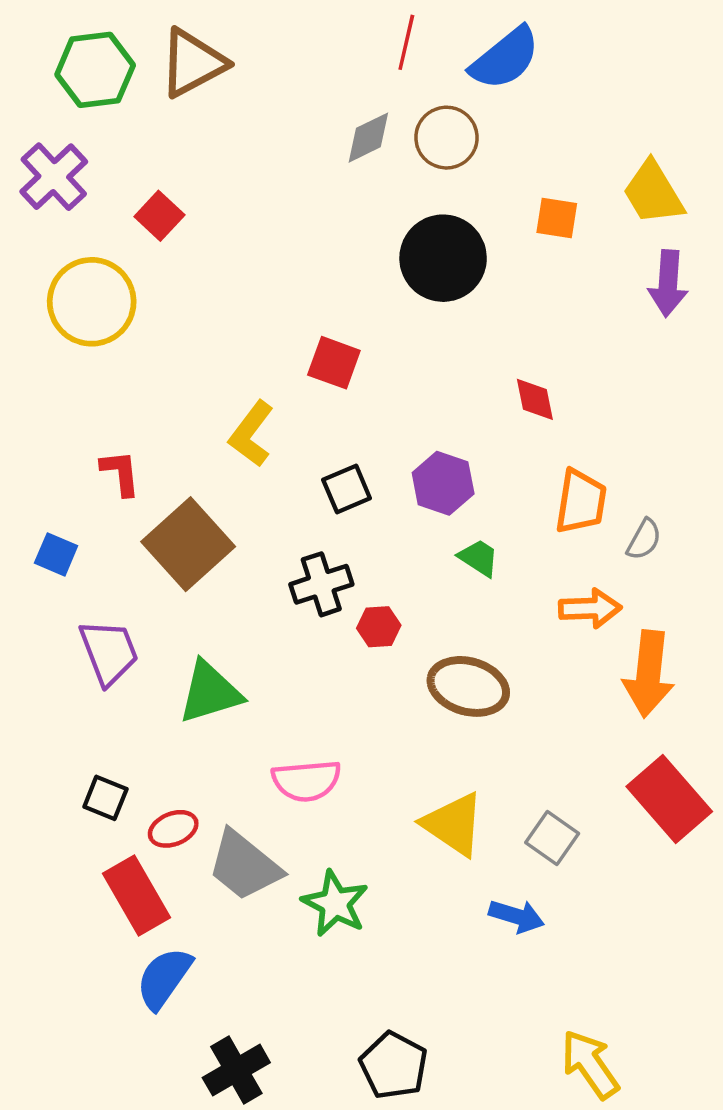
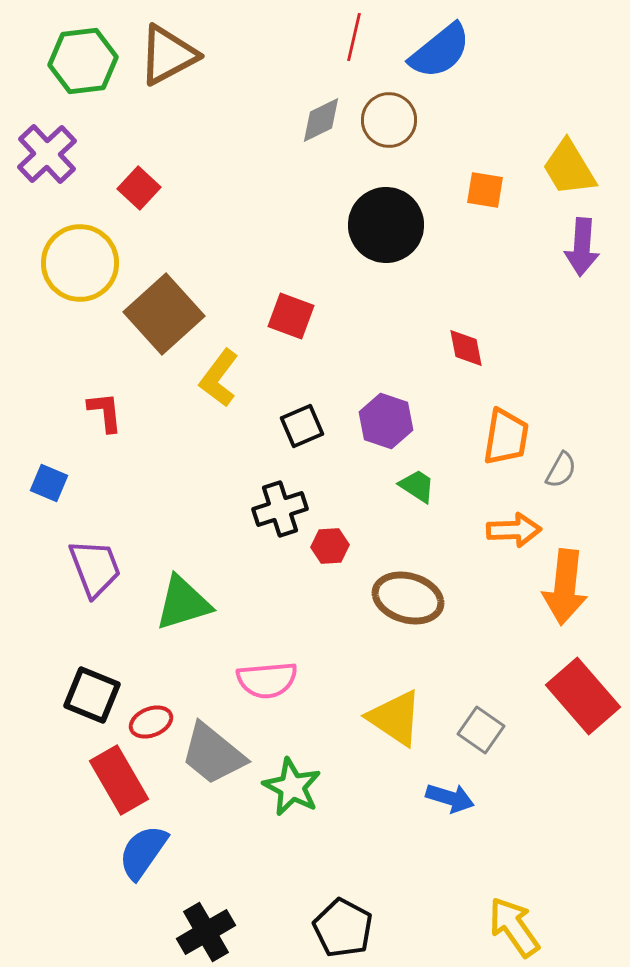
brown square: (188, 544) -> (164, 314), moved
black square: (105, 798) -> (92, 695), size x1.4

